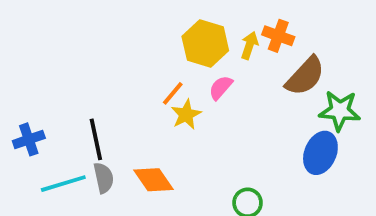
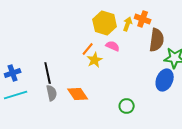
brown semicircle: (305, 76) -> (157, 40), turned -35
pink semicircle: (221, 88) -> (113, 46), turned 72
cyan line: (63, 184) -> (16, 95), moved

